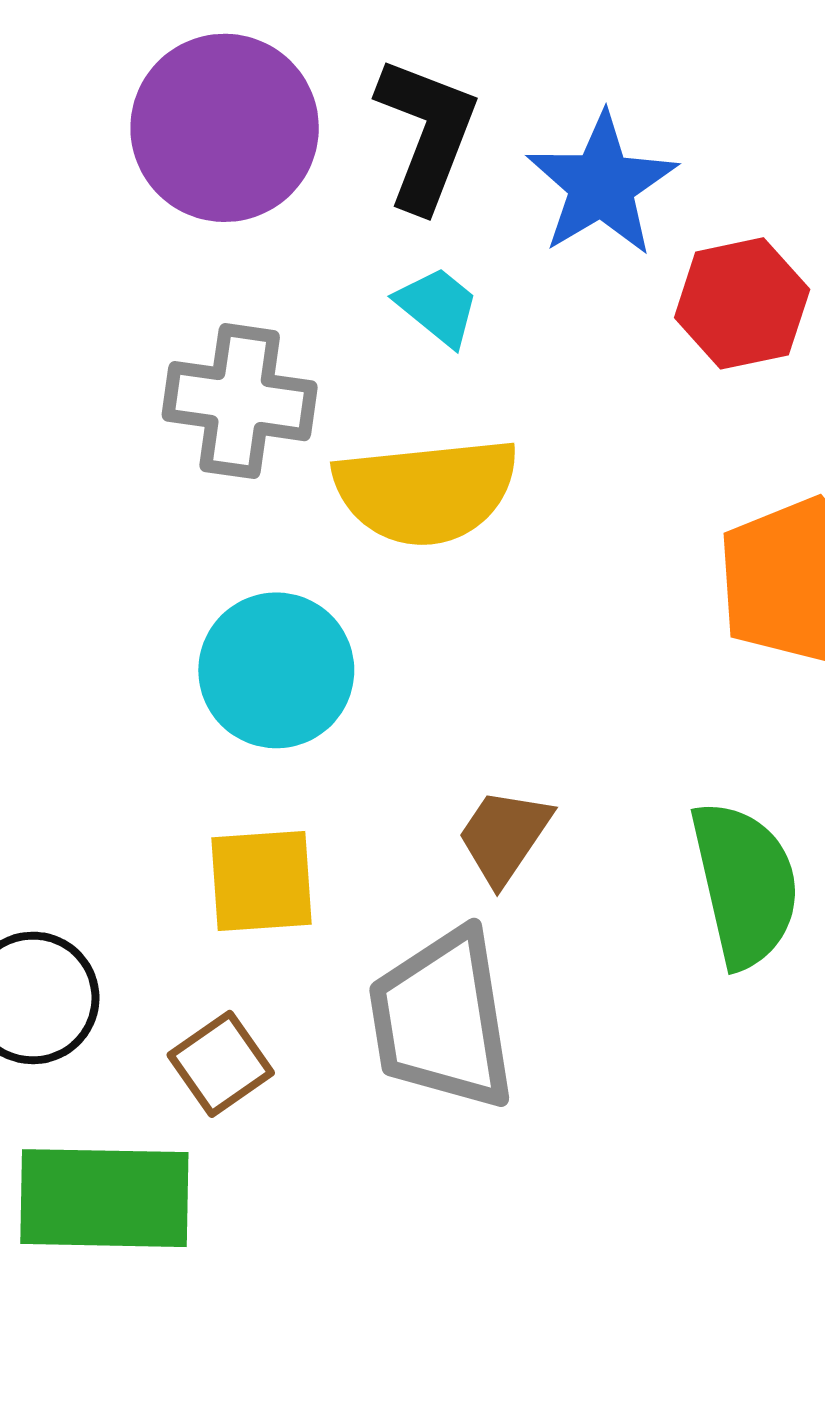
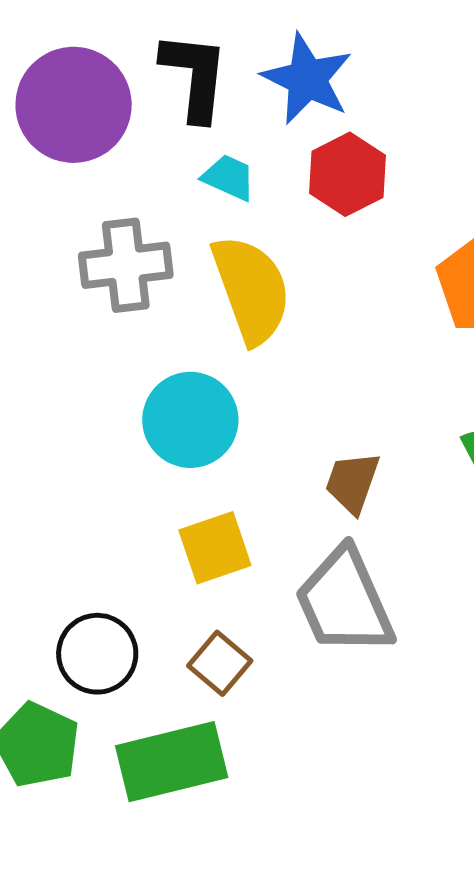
red hexagon: (742, 303) -> (347, 174), moved
yellow semicircle: (426, 491) -> (251, 289), turned -89

